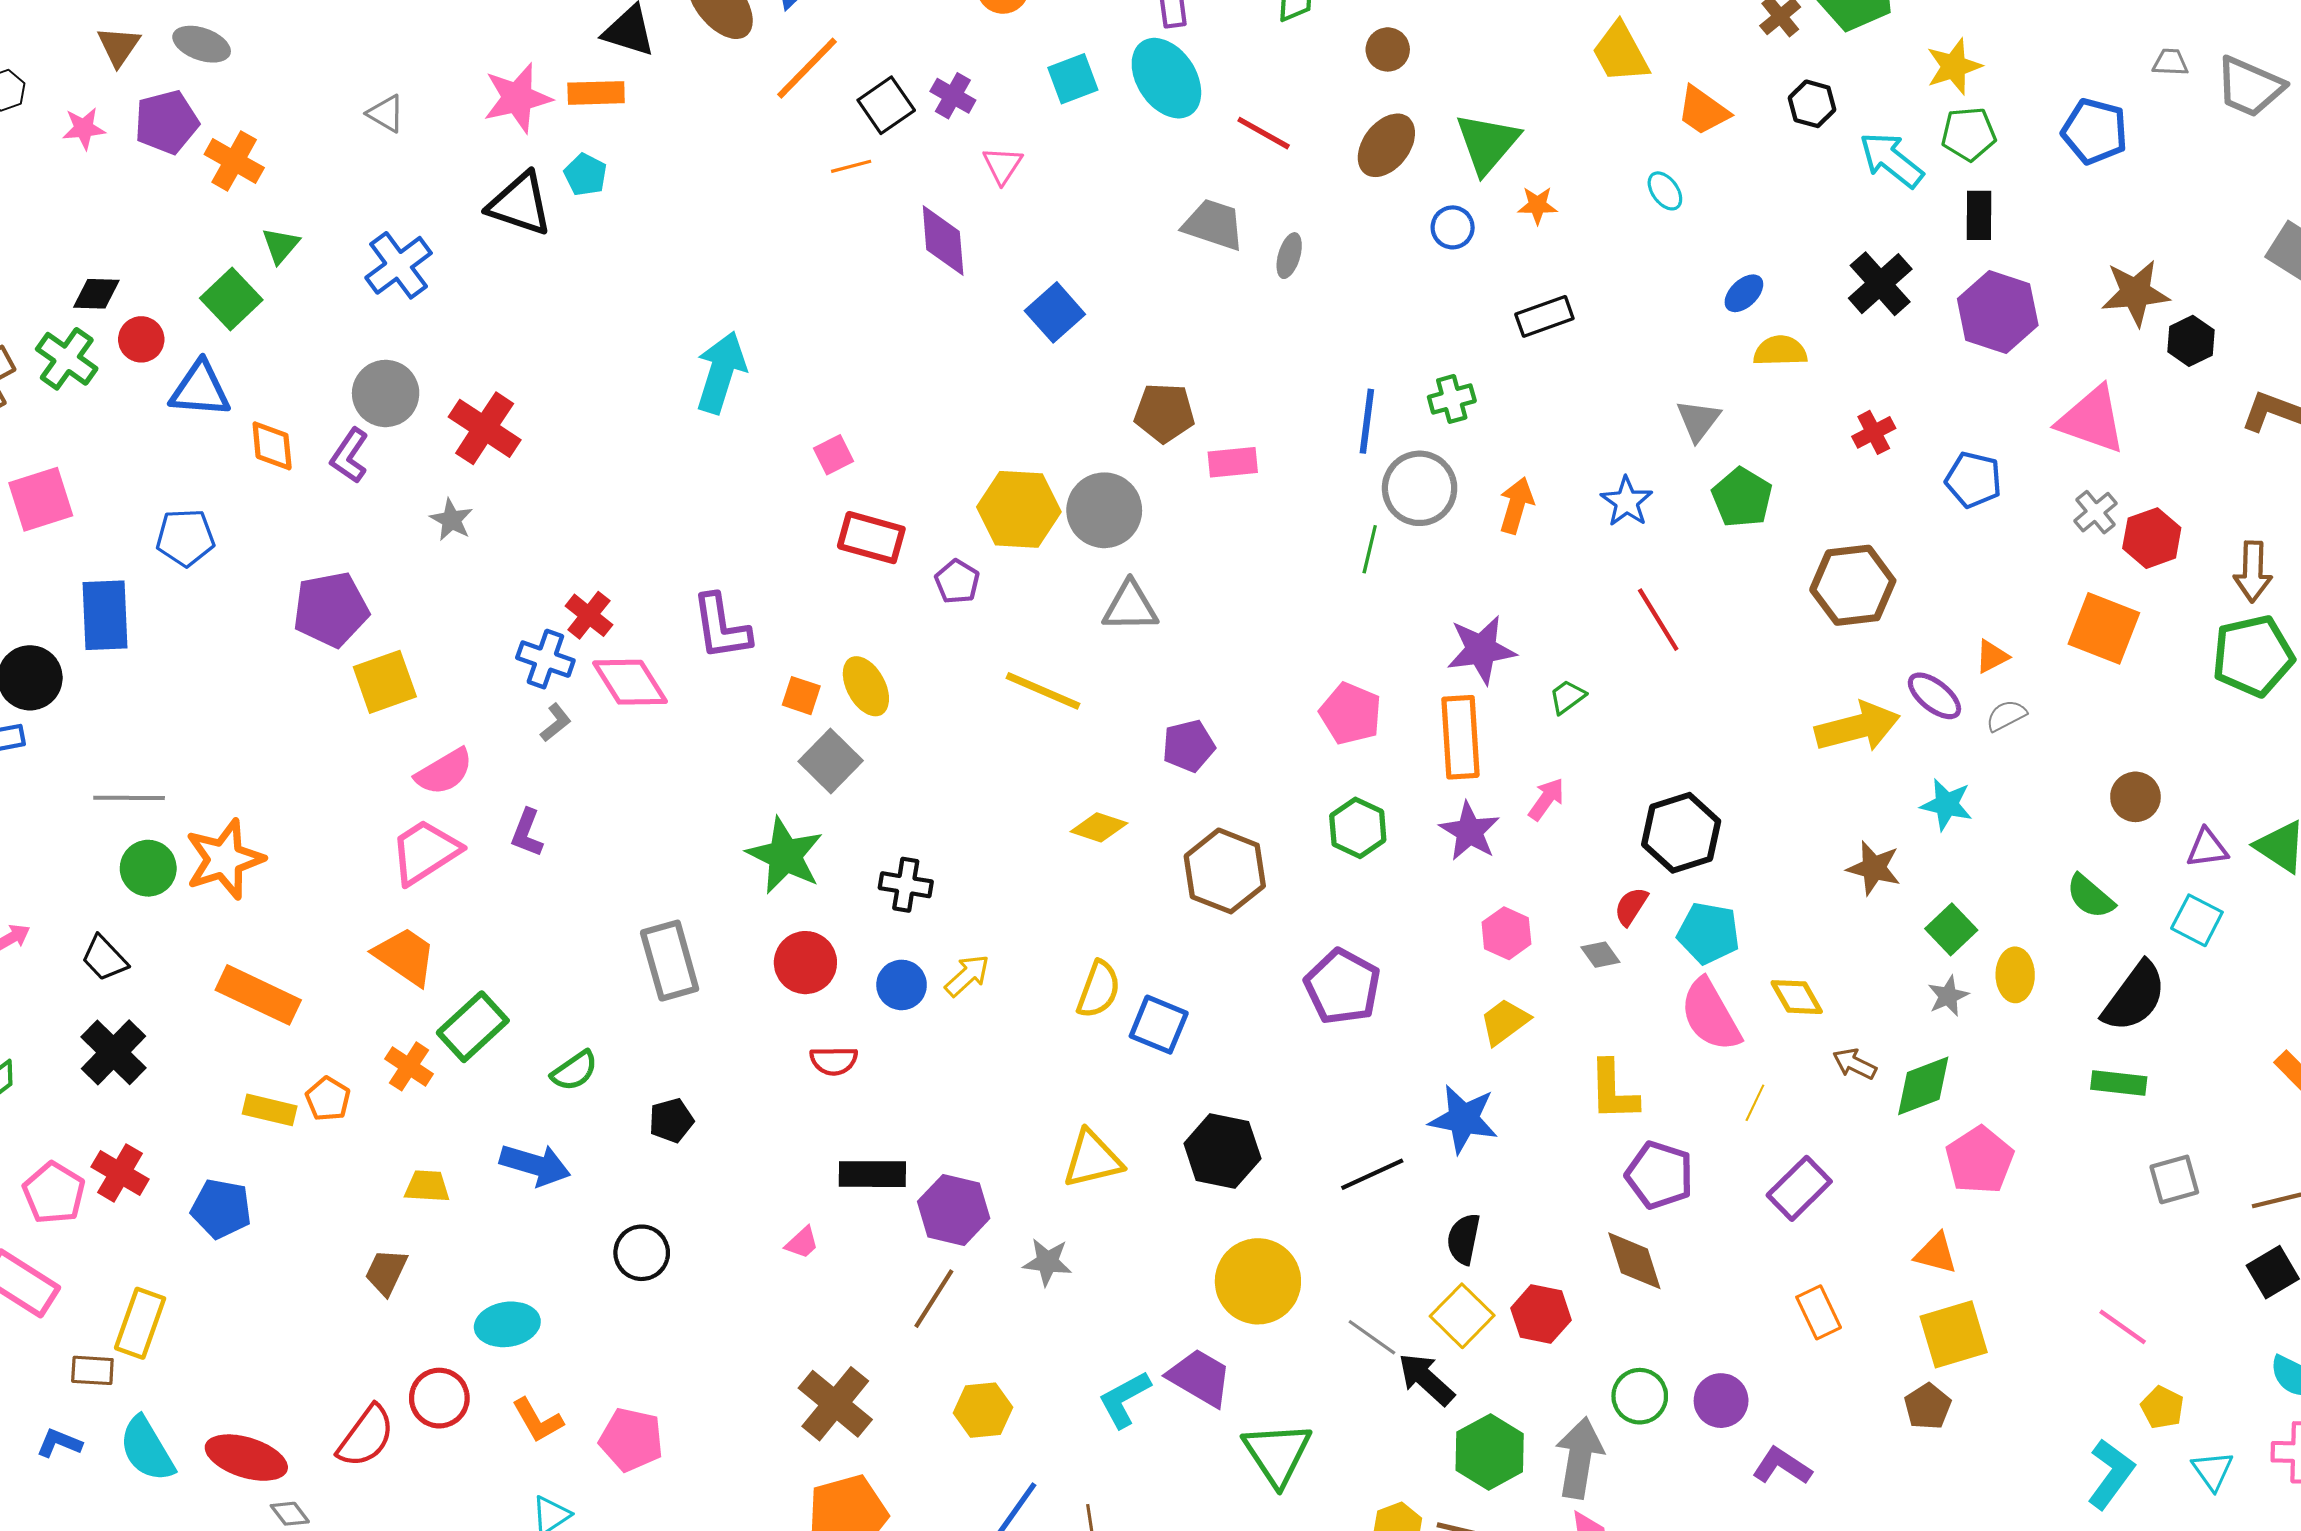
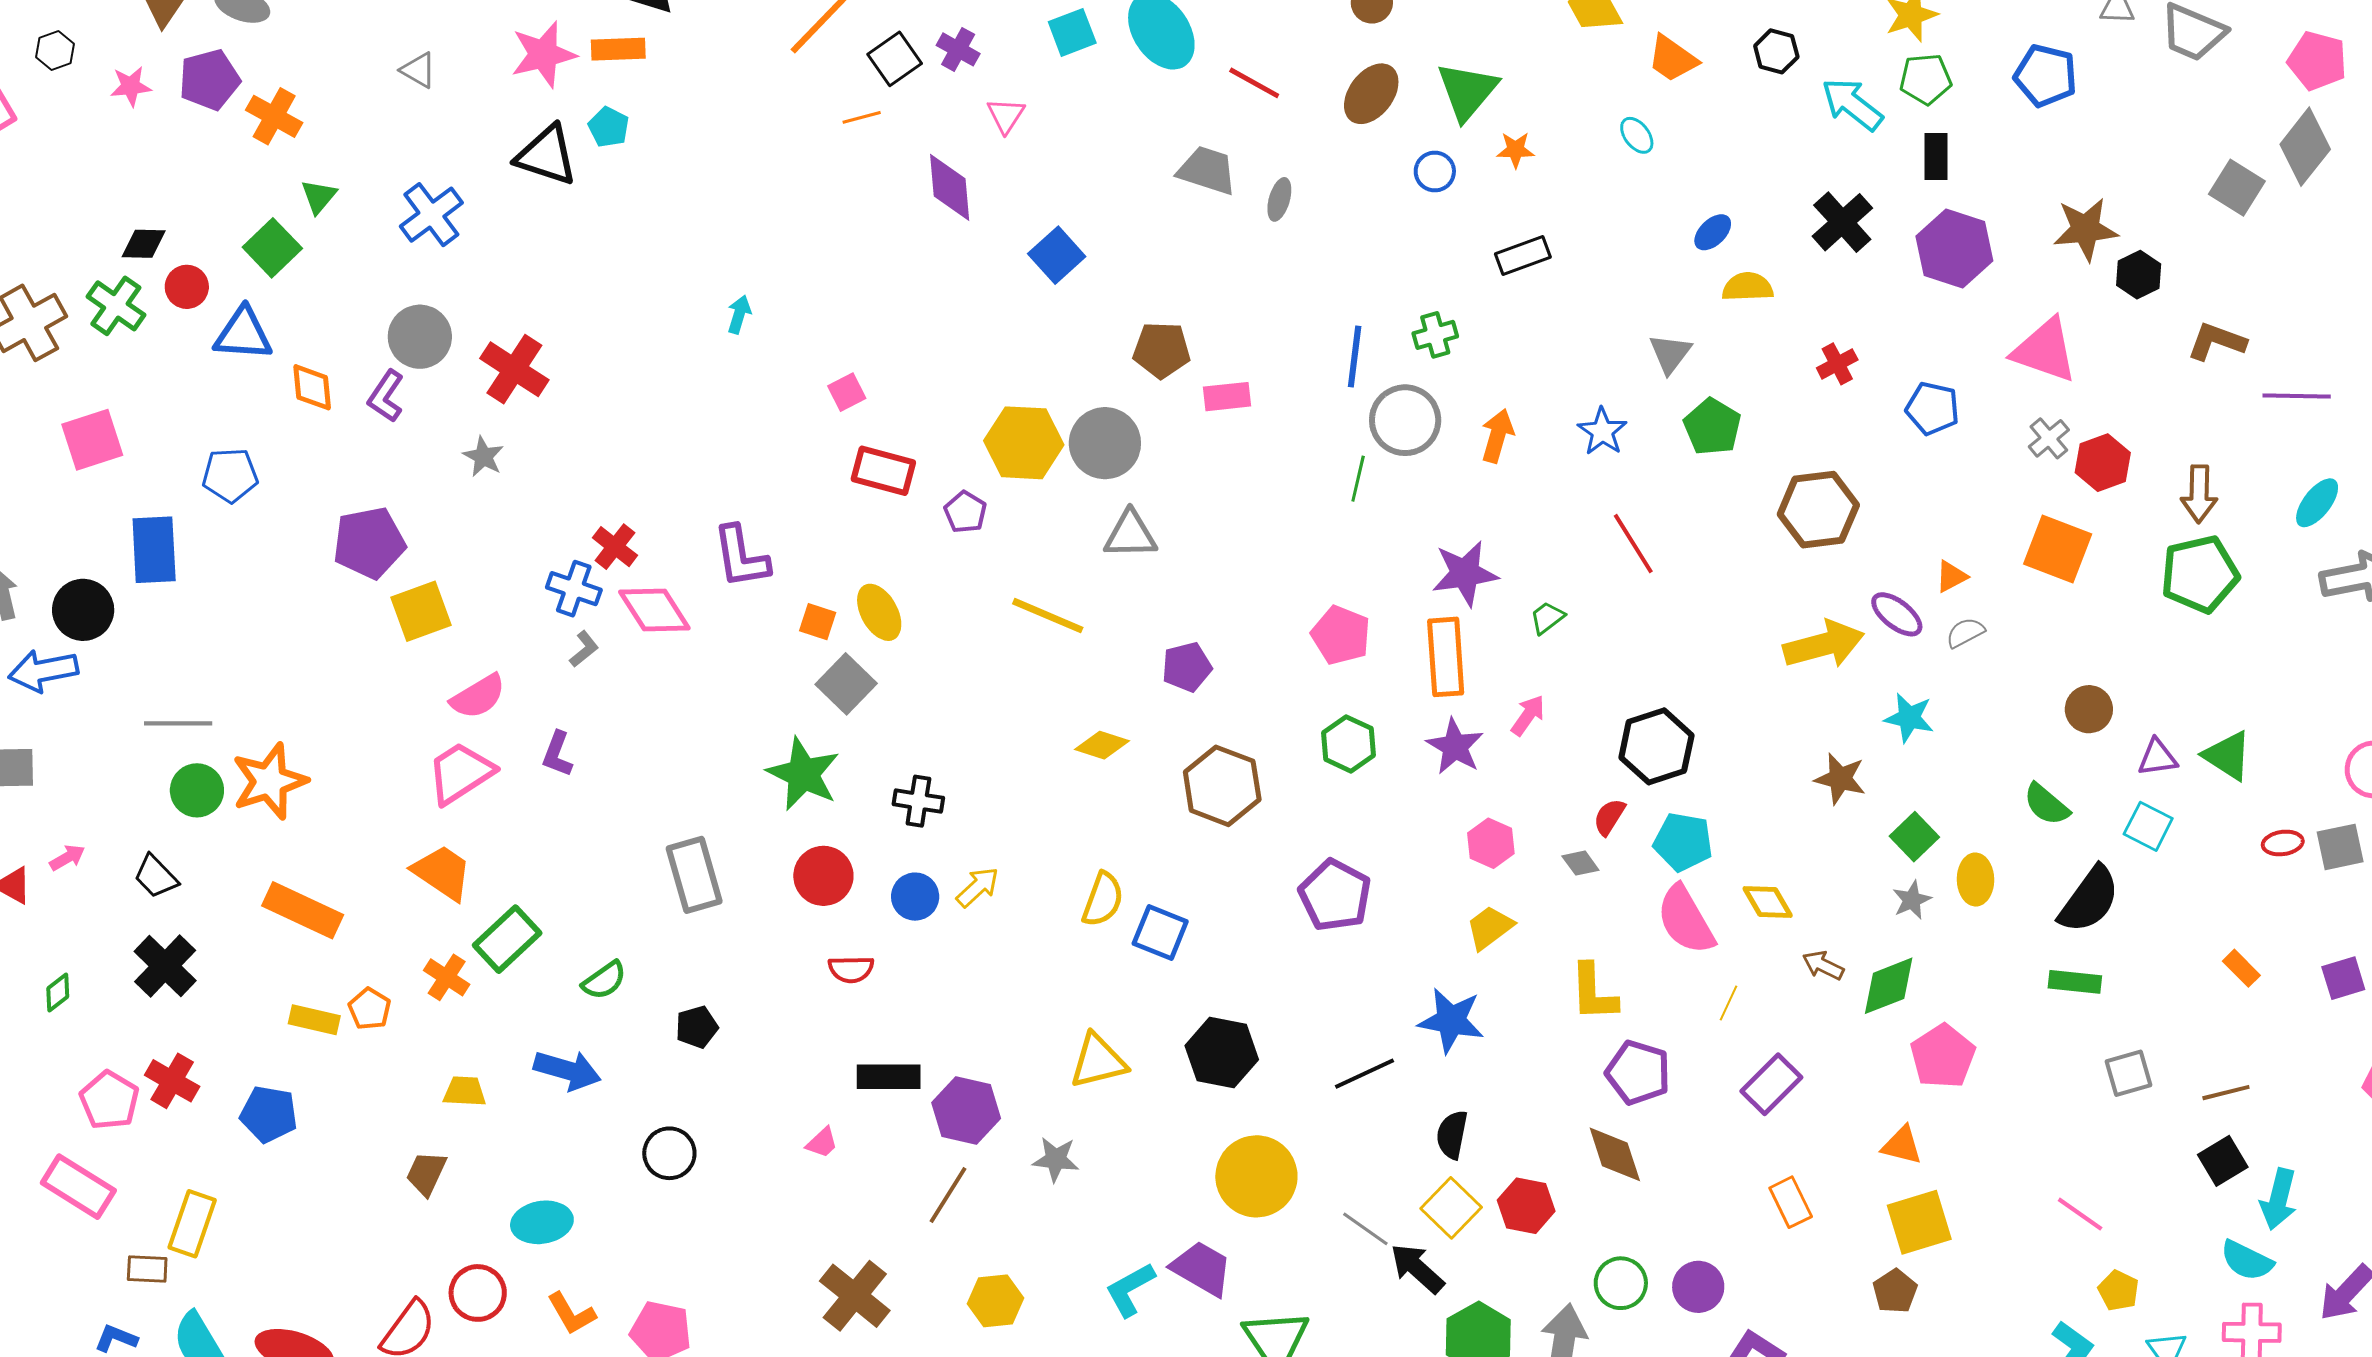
cyan arrow: (721, 372) -> (739, 314), size x0.5

